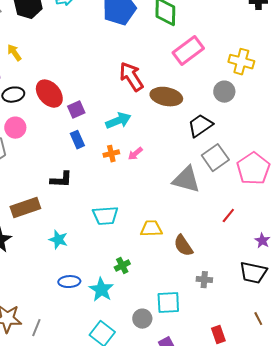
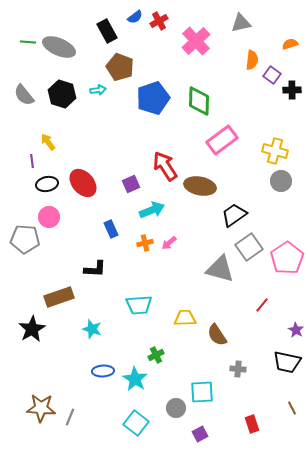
gray circle: (224, 92) -> (281, 181), moved
purple square: (76, 110) -> (131, 184), moved

